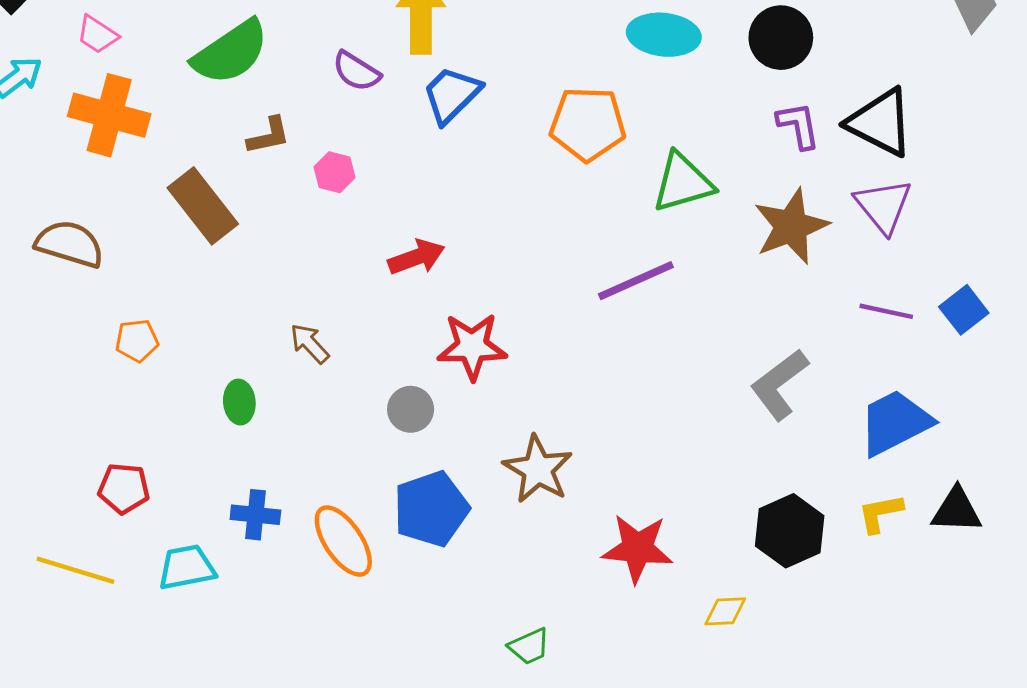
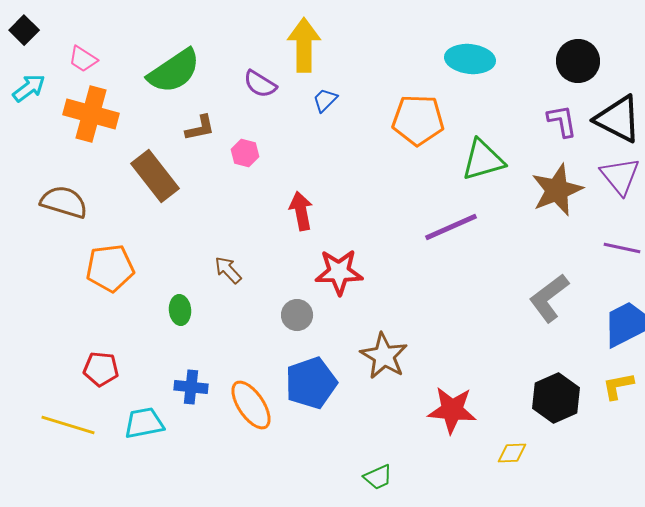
black circle: (781, 38) -> (578, 61), moved
blue trapezoid: (452, 95) -> (325, 100), size x0.6
red arrow: (416, 257) -> (301, 211), turned -81
orange pentagon: (137, 341) -> (110, 268), size x1.6

